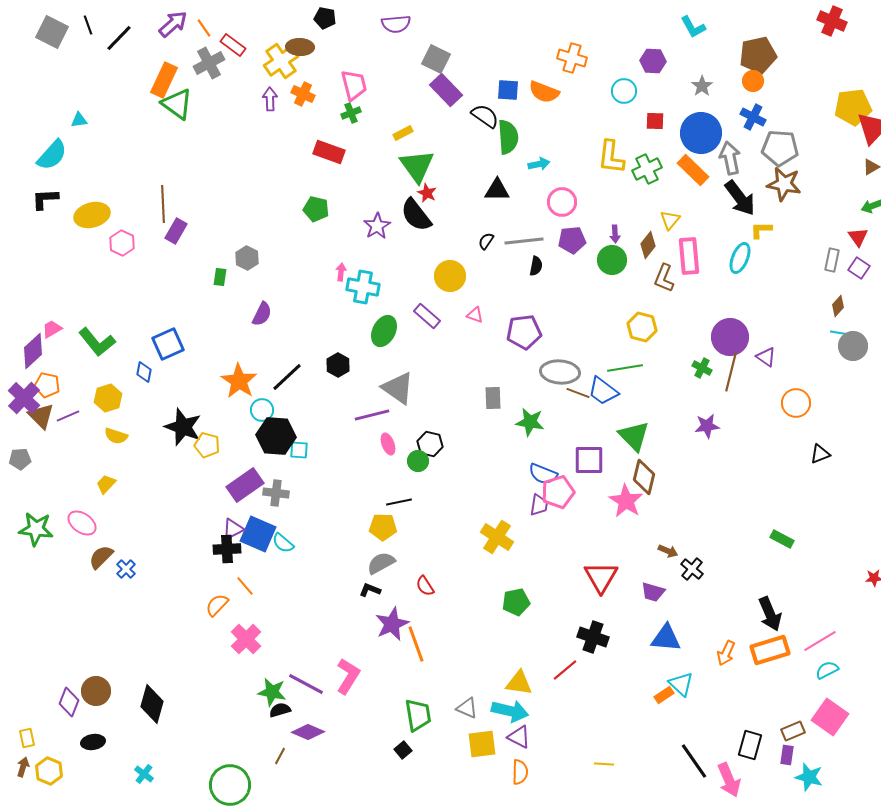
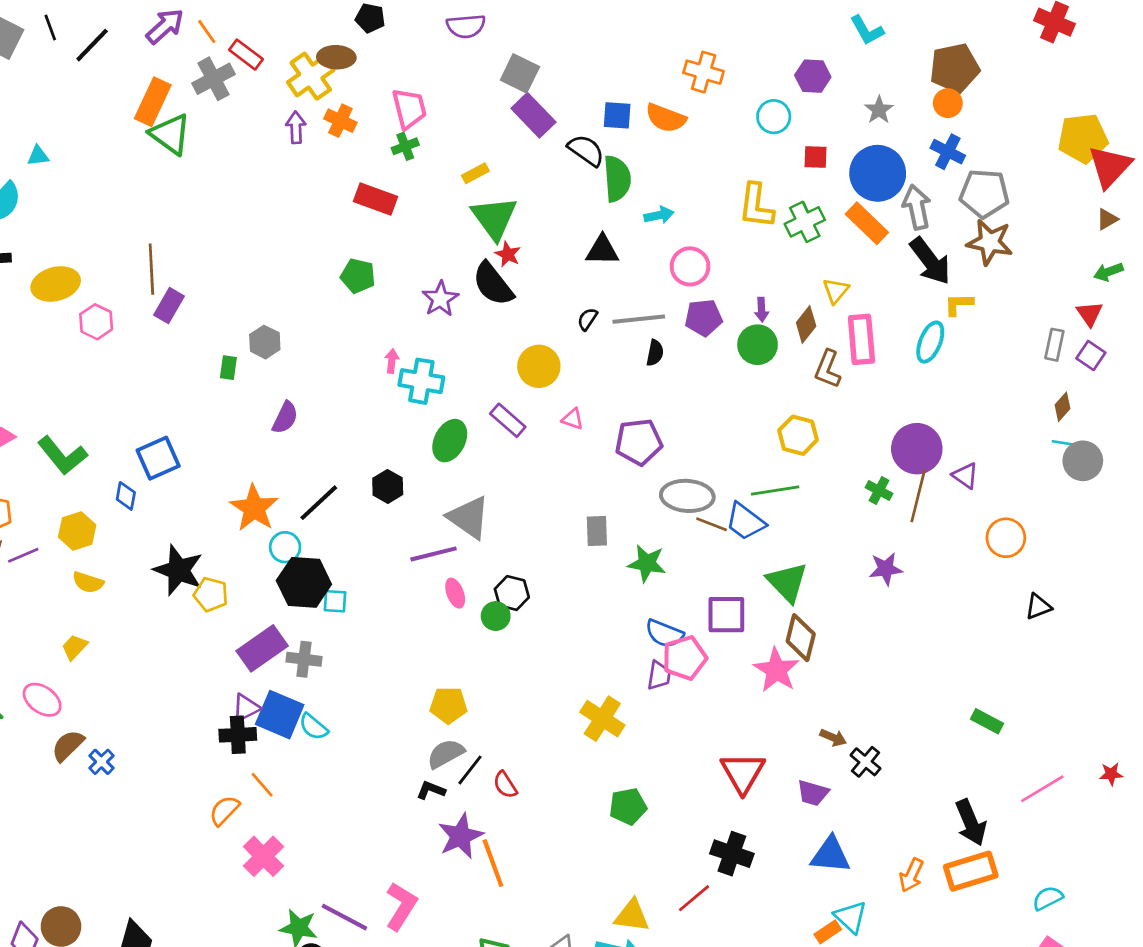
black line: (399, 502) -> (470, 770), moved, turned -40
pink line: (820, 641) -> (1042, 789), moved

